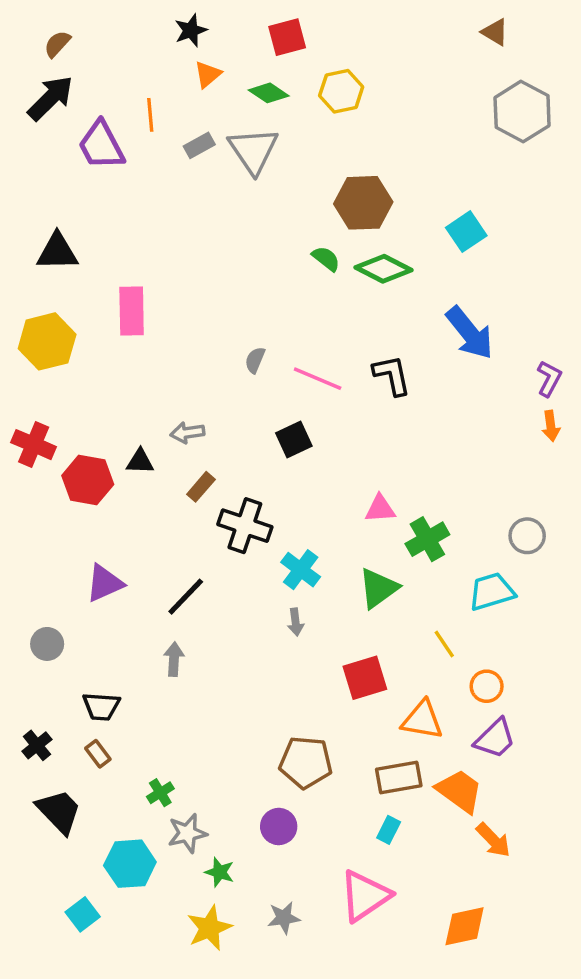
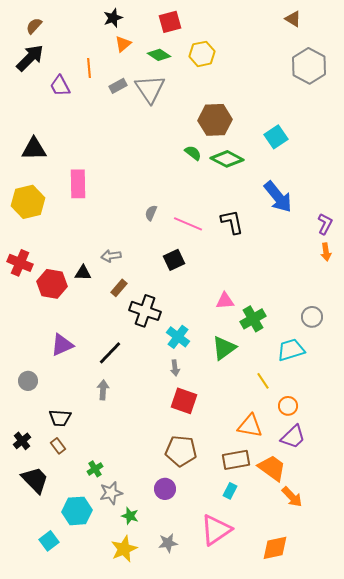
purple trapezoid: (101, 145) -> (60, 86), size x0.7
red square: (365, 678) -> (184, 401), moved, turned 36

